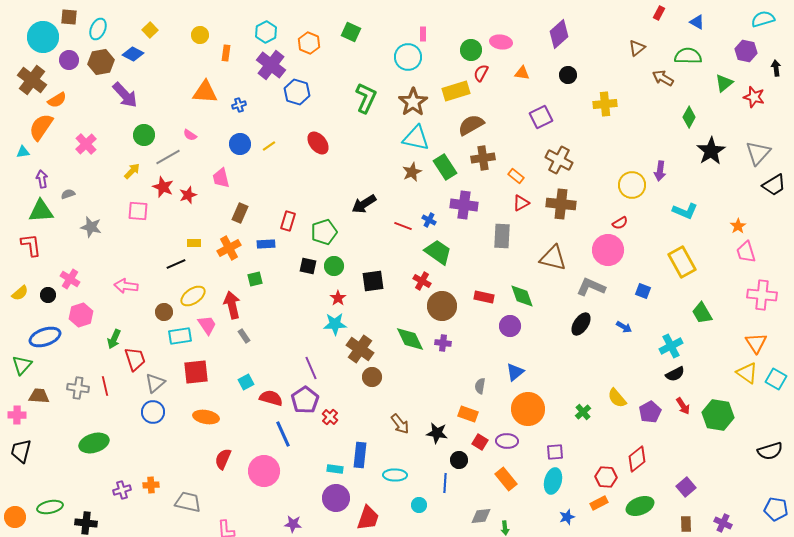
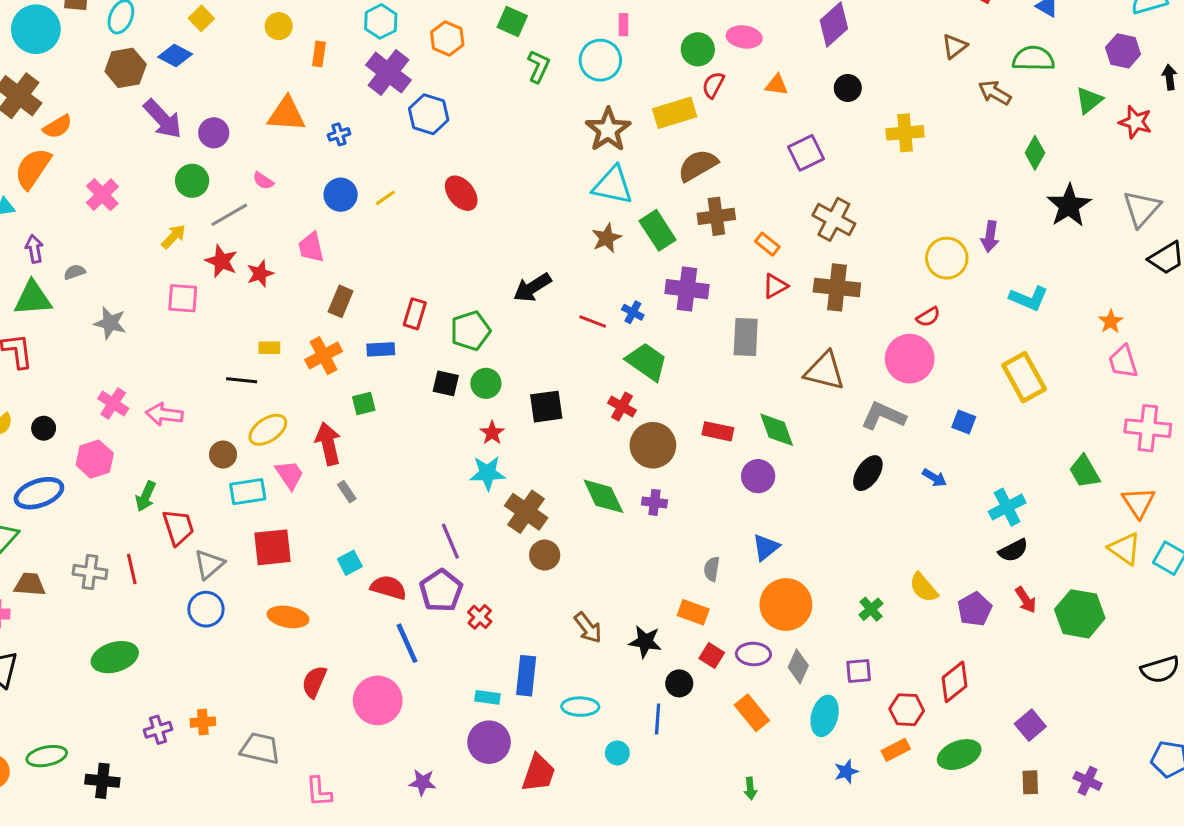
purple circle: (69, 60) -> (214, 133), moved
green L-shape: (366, 98) -> (538, 66), moved, size x0.7
black line: (176, 264) -> (242, 380), turned 30
pink cross: (70, 279) -> (113, 403), moved
green trapezoid: (702, 313) -> (1084, 472), moved
purple square: (555, 452) -> (859, 671), moved
gray diamond: (481, 516) -> (798, 666), moved, turned -60

